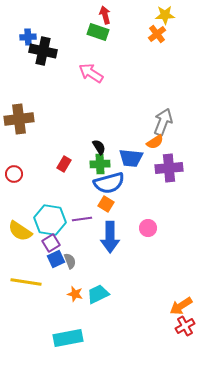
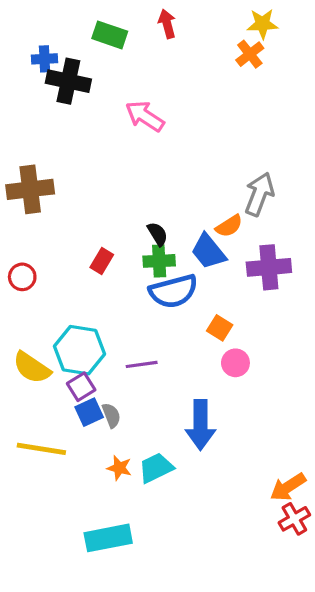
green rectangle: (98, 32) -> (110, 35), moved
orange semicircle: (155, 142) -> (229, 226), moved
blue trapezoid: (131, 158) -> (208, 251), turned 45
orange square: (106, 204) -> (220, 328), moved
purple line: (82, 219) -> (142, 364), moved
blue arrow: (110, 237) -> (200, 425), moved

